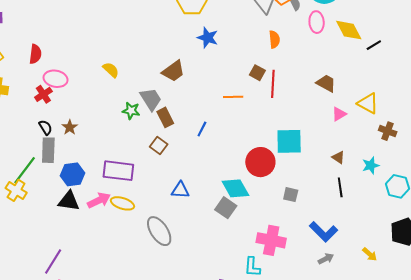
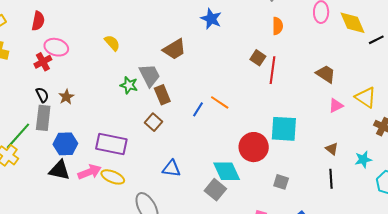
orange line: (233, 97) -> (220, 102), moved, turned 30

